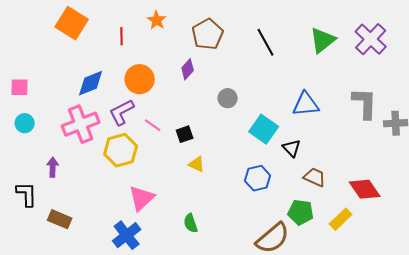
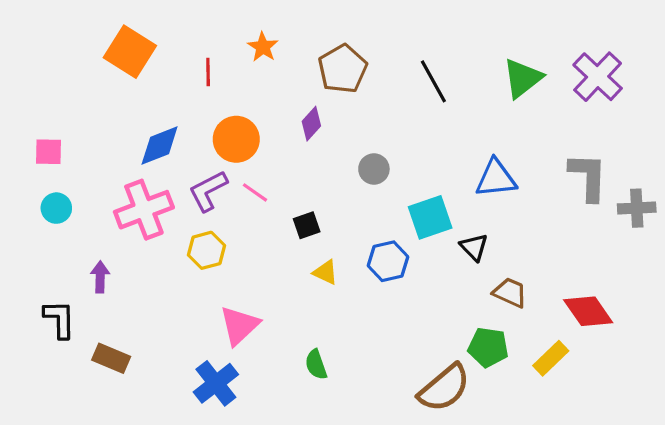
pink line: (153, 125) -> (255, 192), moved
cyan square: (264, 129) -> (430, 217), turned 36
yellow hexagon: (121, 150) -> (207, 250), size x0.7
blue hexagon: (258, 178) -> (388, 261), moved

